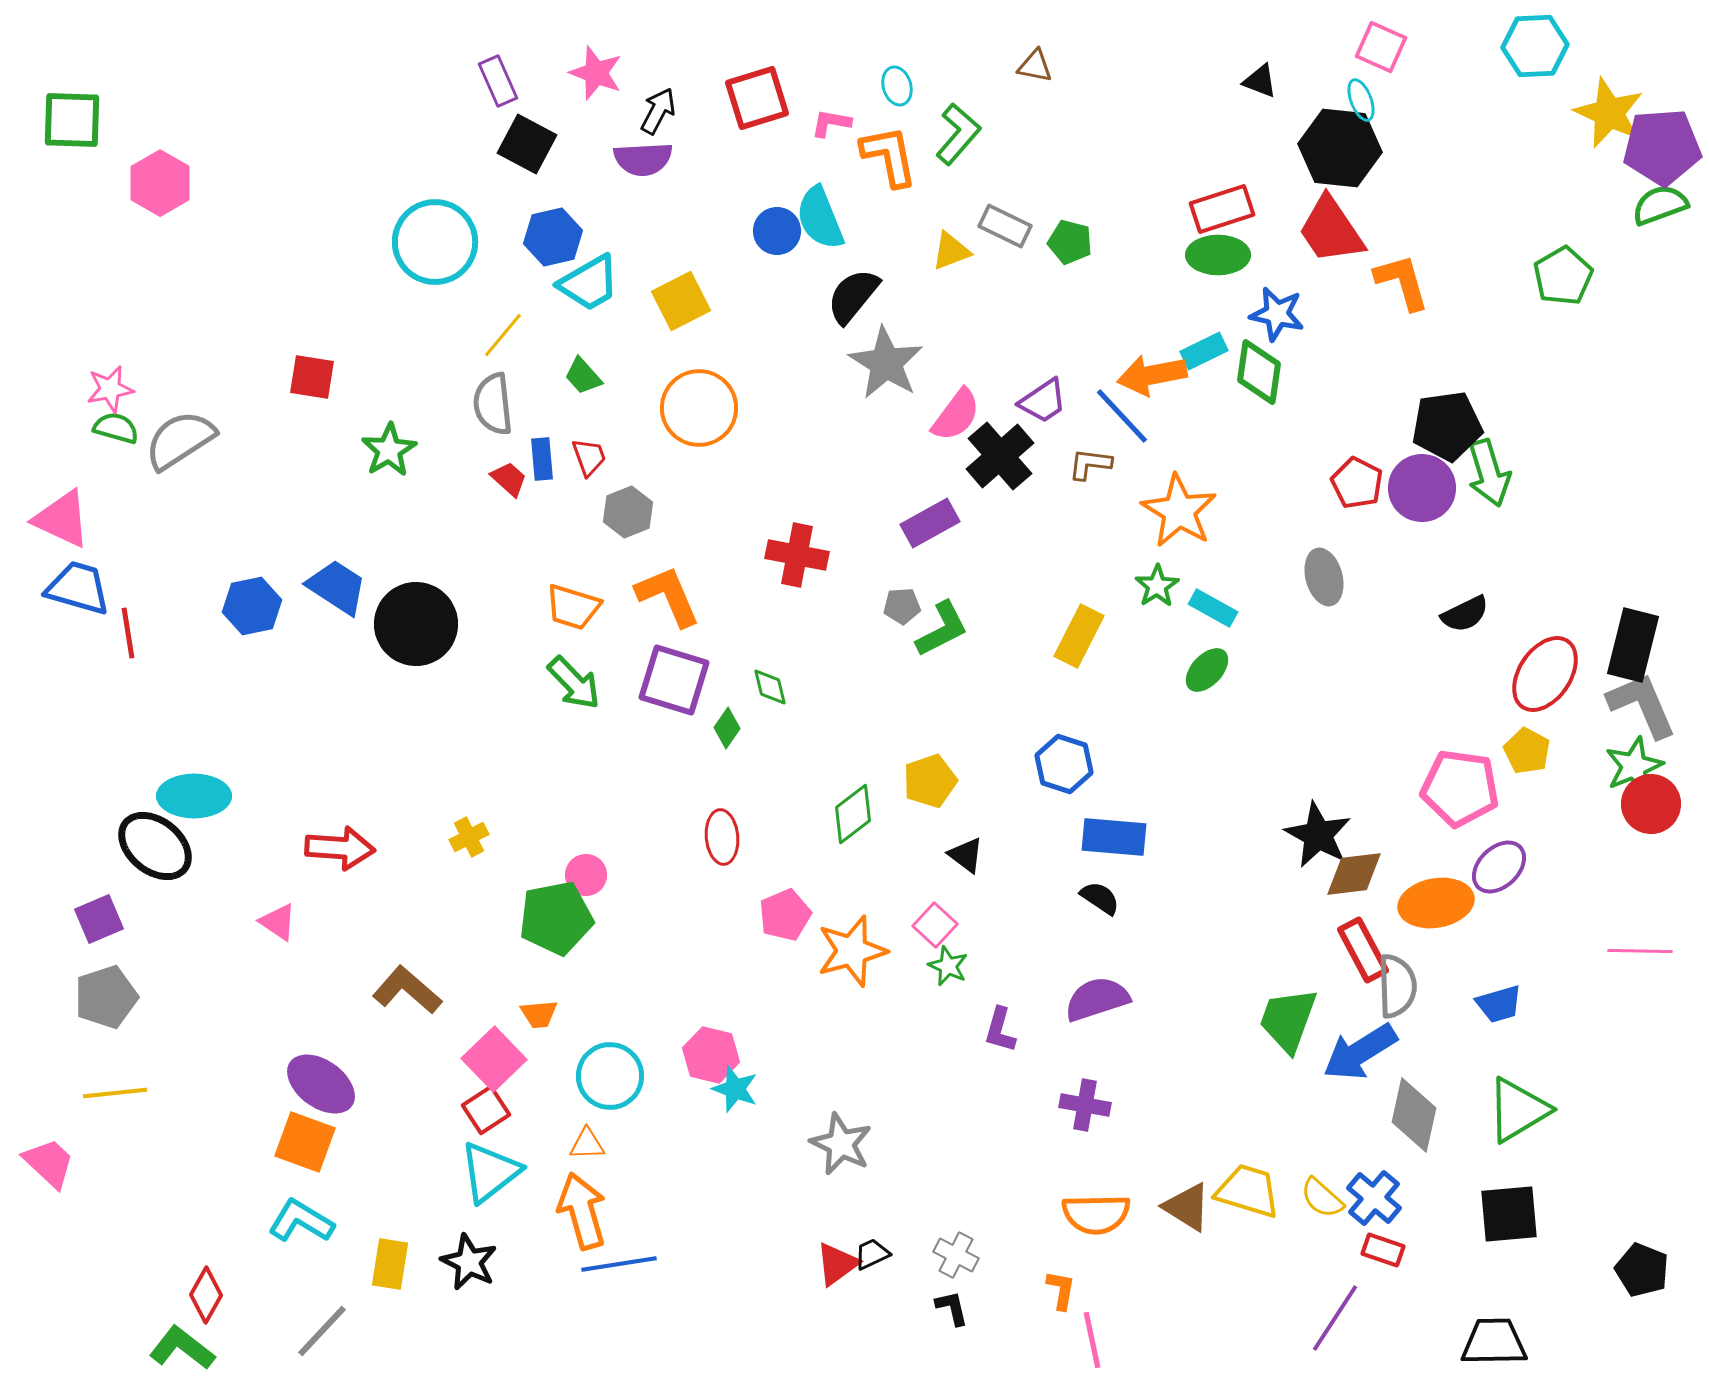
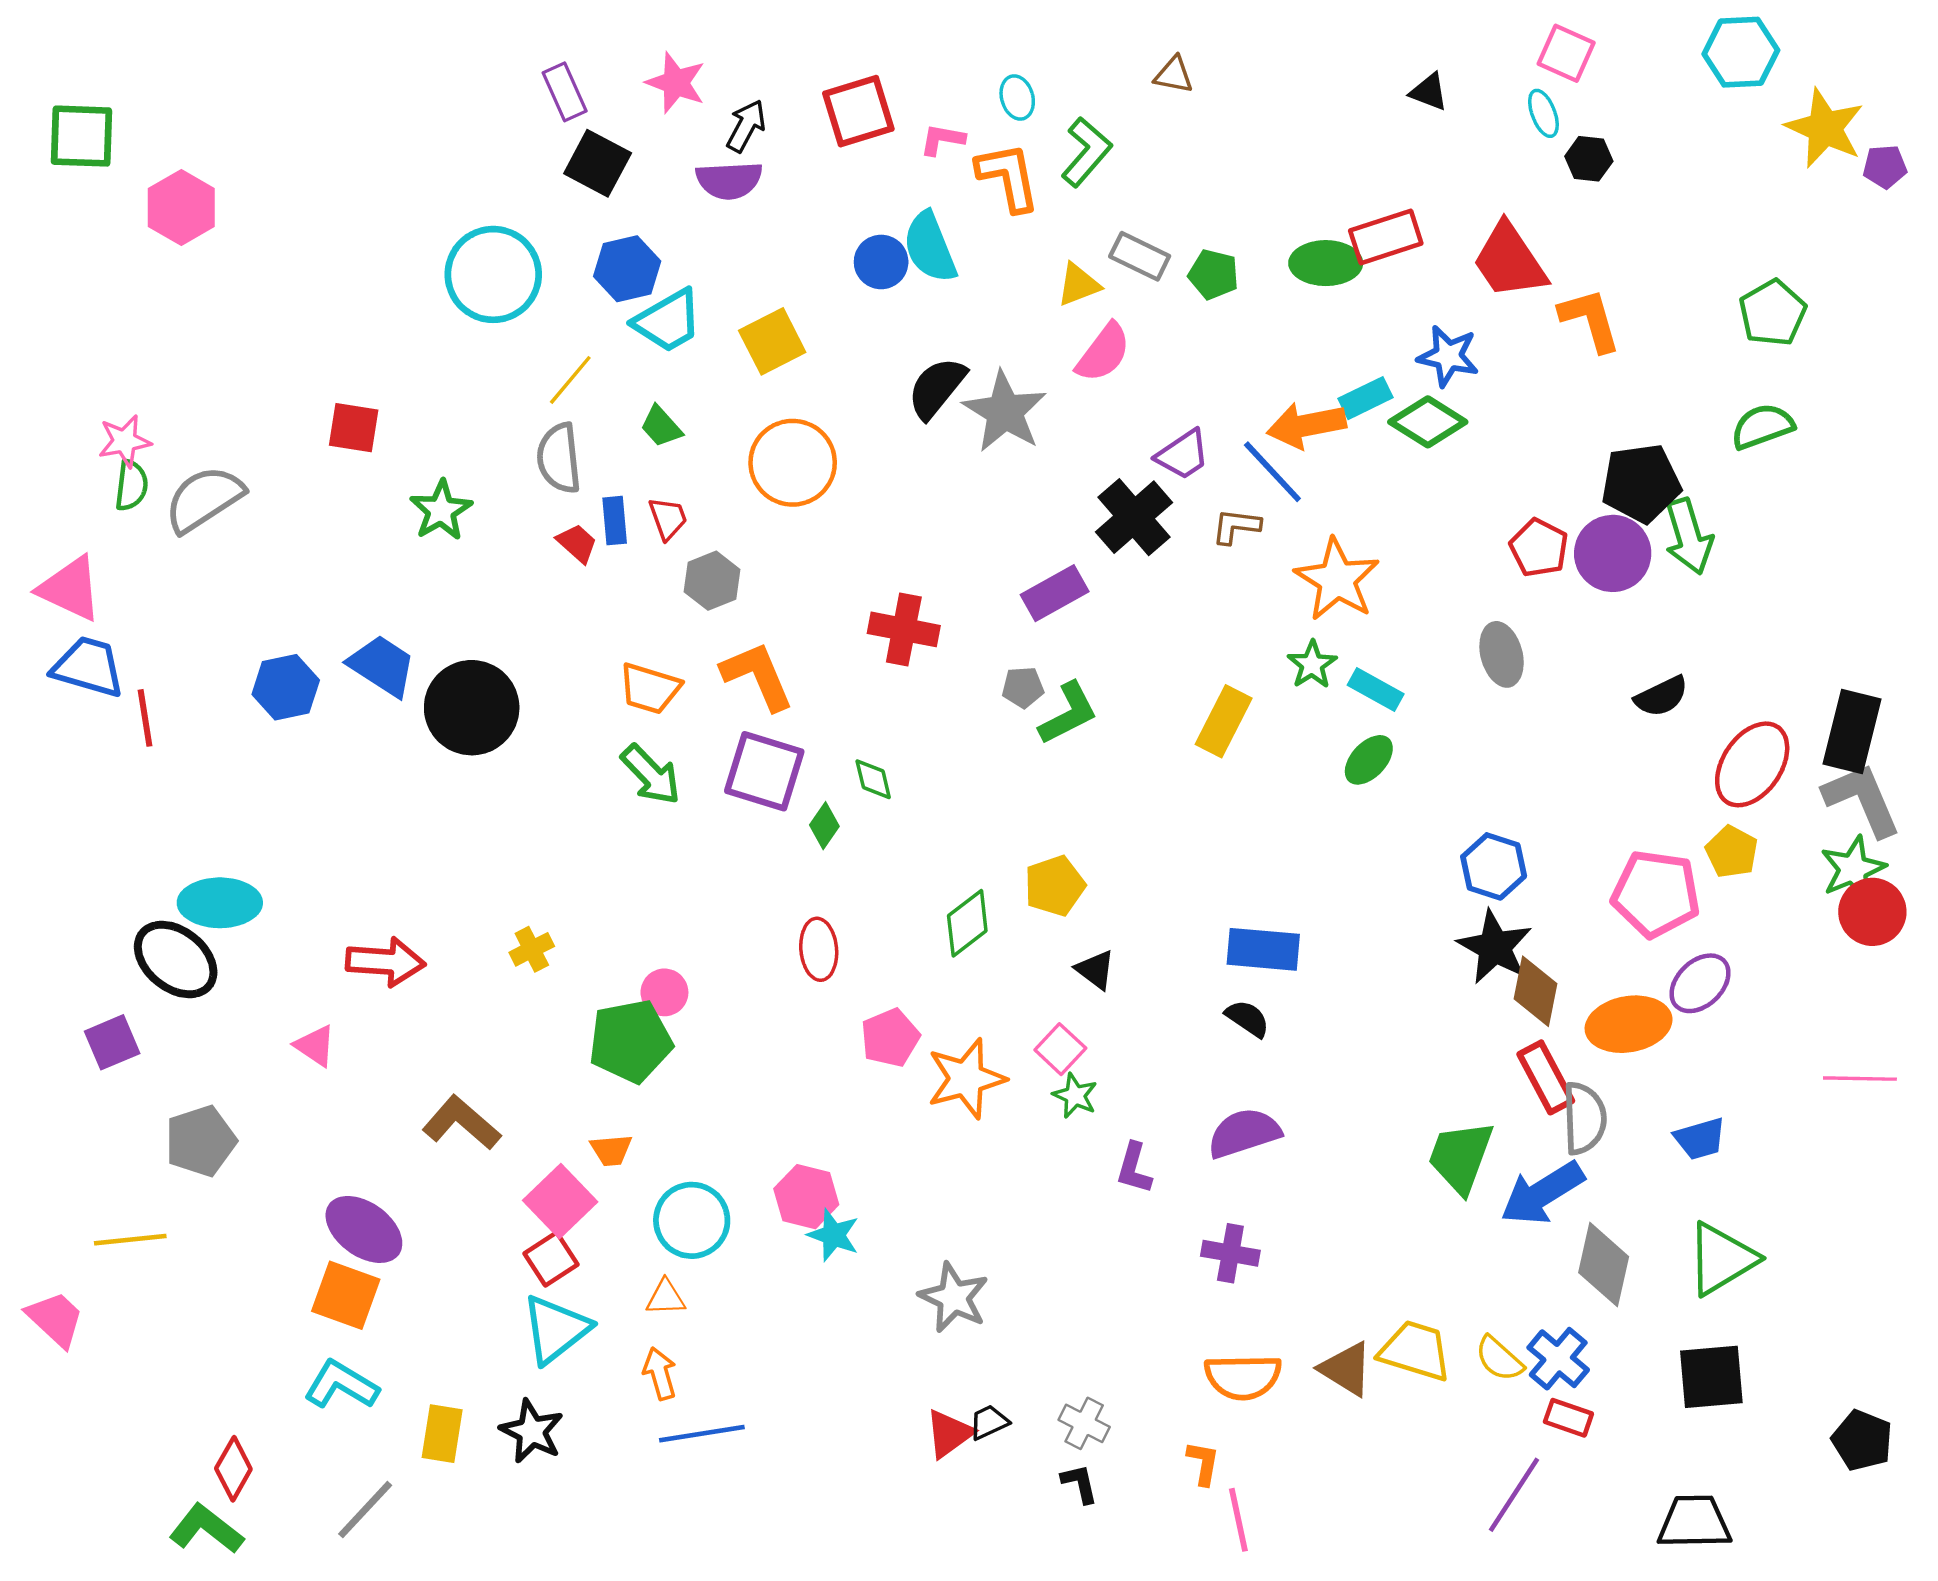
purple pentagon: (1662, 147) -> (1885, 167), size x0.5
black hexagon: (1340, 148) -> (1589, 159), moved, size x0.5
green semicircle: (1660, 205) -> (1762, 426), moved
green ellipse: (1218, 255) -> (1326, 263), moved
black semicircle: (853, 296) -> (937, 388), moved
green diamond: (1259, 372) -> (1428, 422), turned -66
pink semicircle: (956, 415) -> (1103, 353), moved
green semicircle: (116, 428) -> (131, 485), turned 81
blue hexagon: (1064, 764) -> (1494, 866), moved
brown diamond: (1354, 874) -> (1536, 991), turned -72
gray pentagon: (106, 997) -> (201, 1141), moved
orange arrow: (582, 1211) -> (660, 1373), size x0.6

